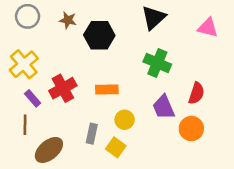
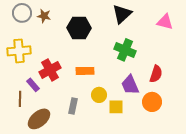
brown star: (68, 20) -> (44, 16), moved
yellow cross: (24, 64) -> (19, 51), turned 35
purple rectangle: (33, 98) -> (33, 85), moved
yellow square: (116, 147) -> (116, 107), moved, turned -35

